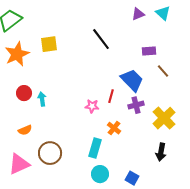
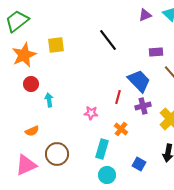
red circle: (24, 93) -> (31, 84), moved
pink star: (92, 106) -> (91, 113), moved
blue square: (132, 178) -> (139, 164), moved

